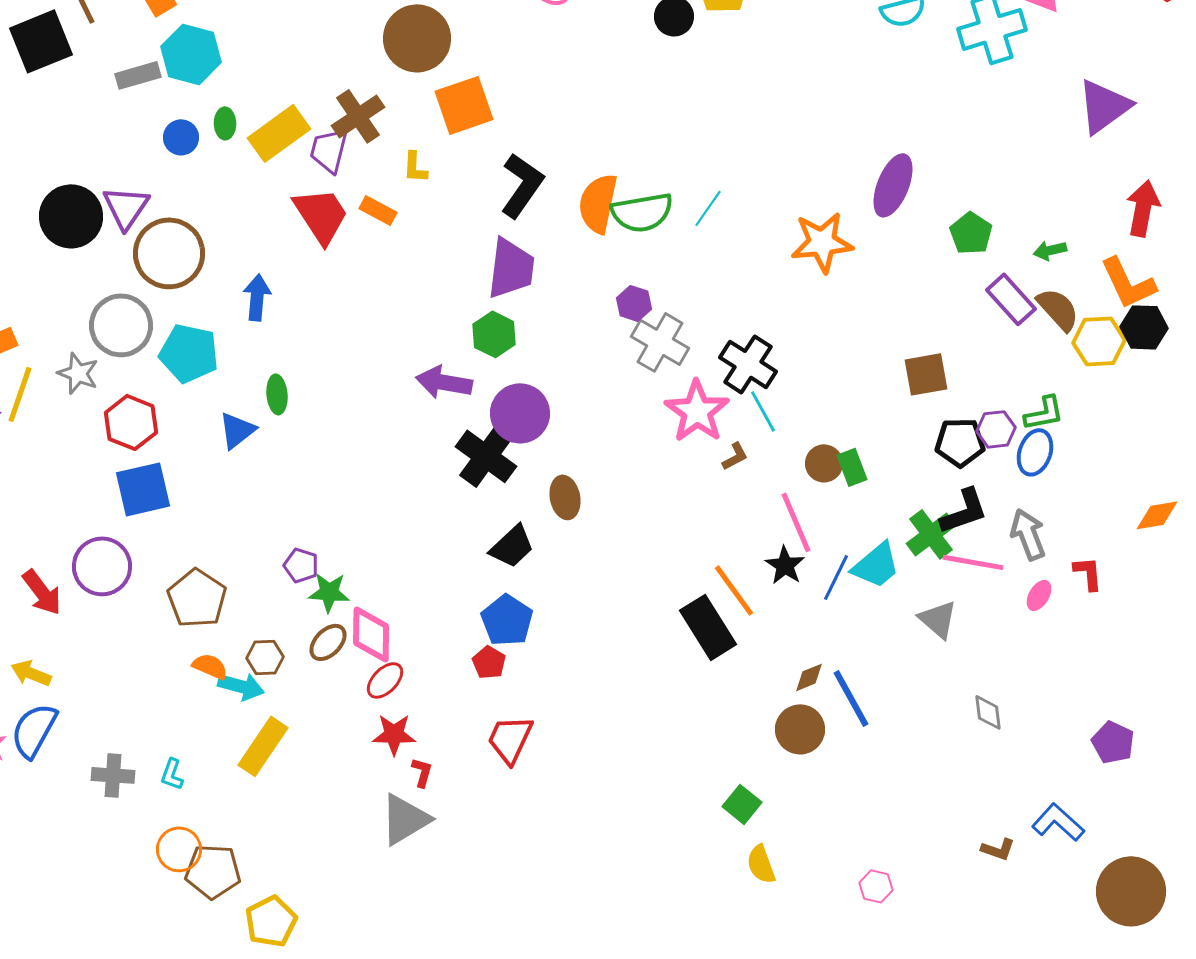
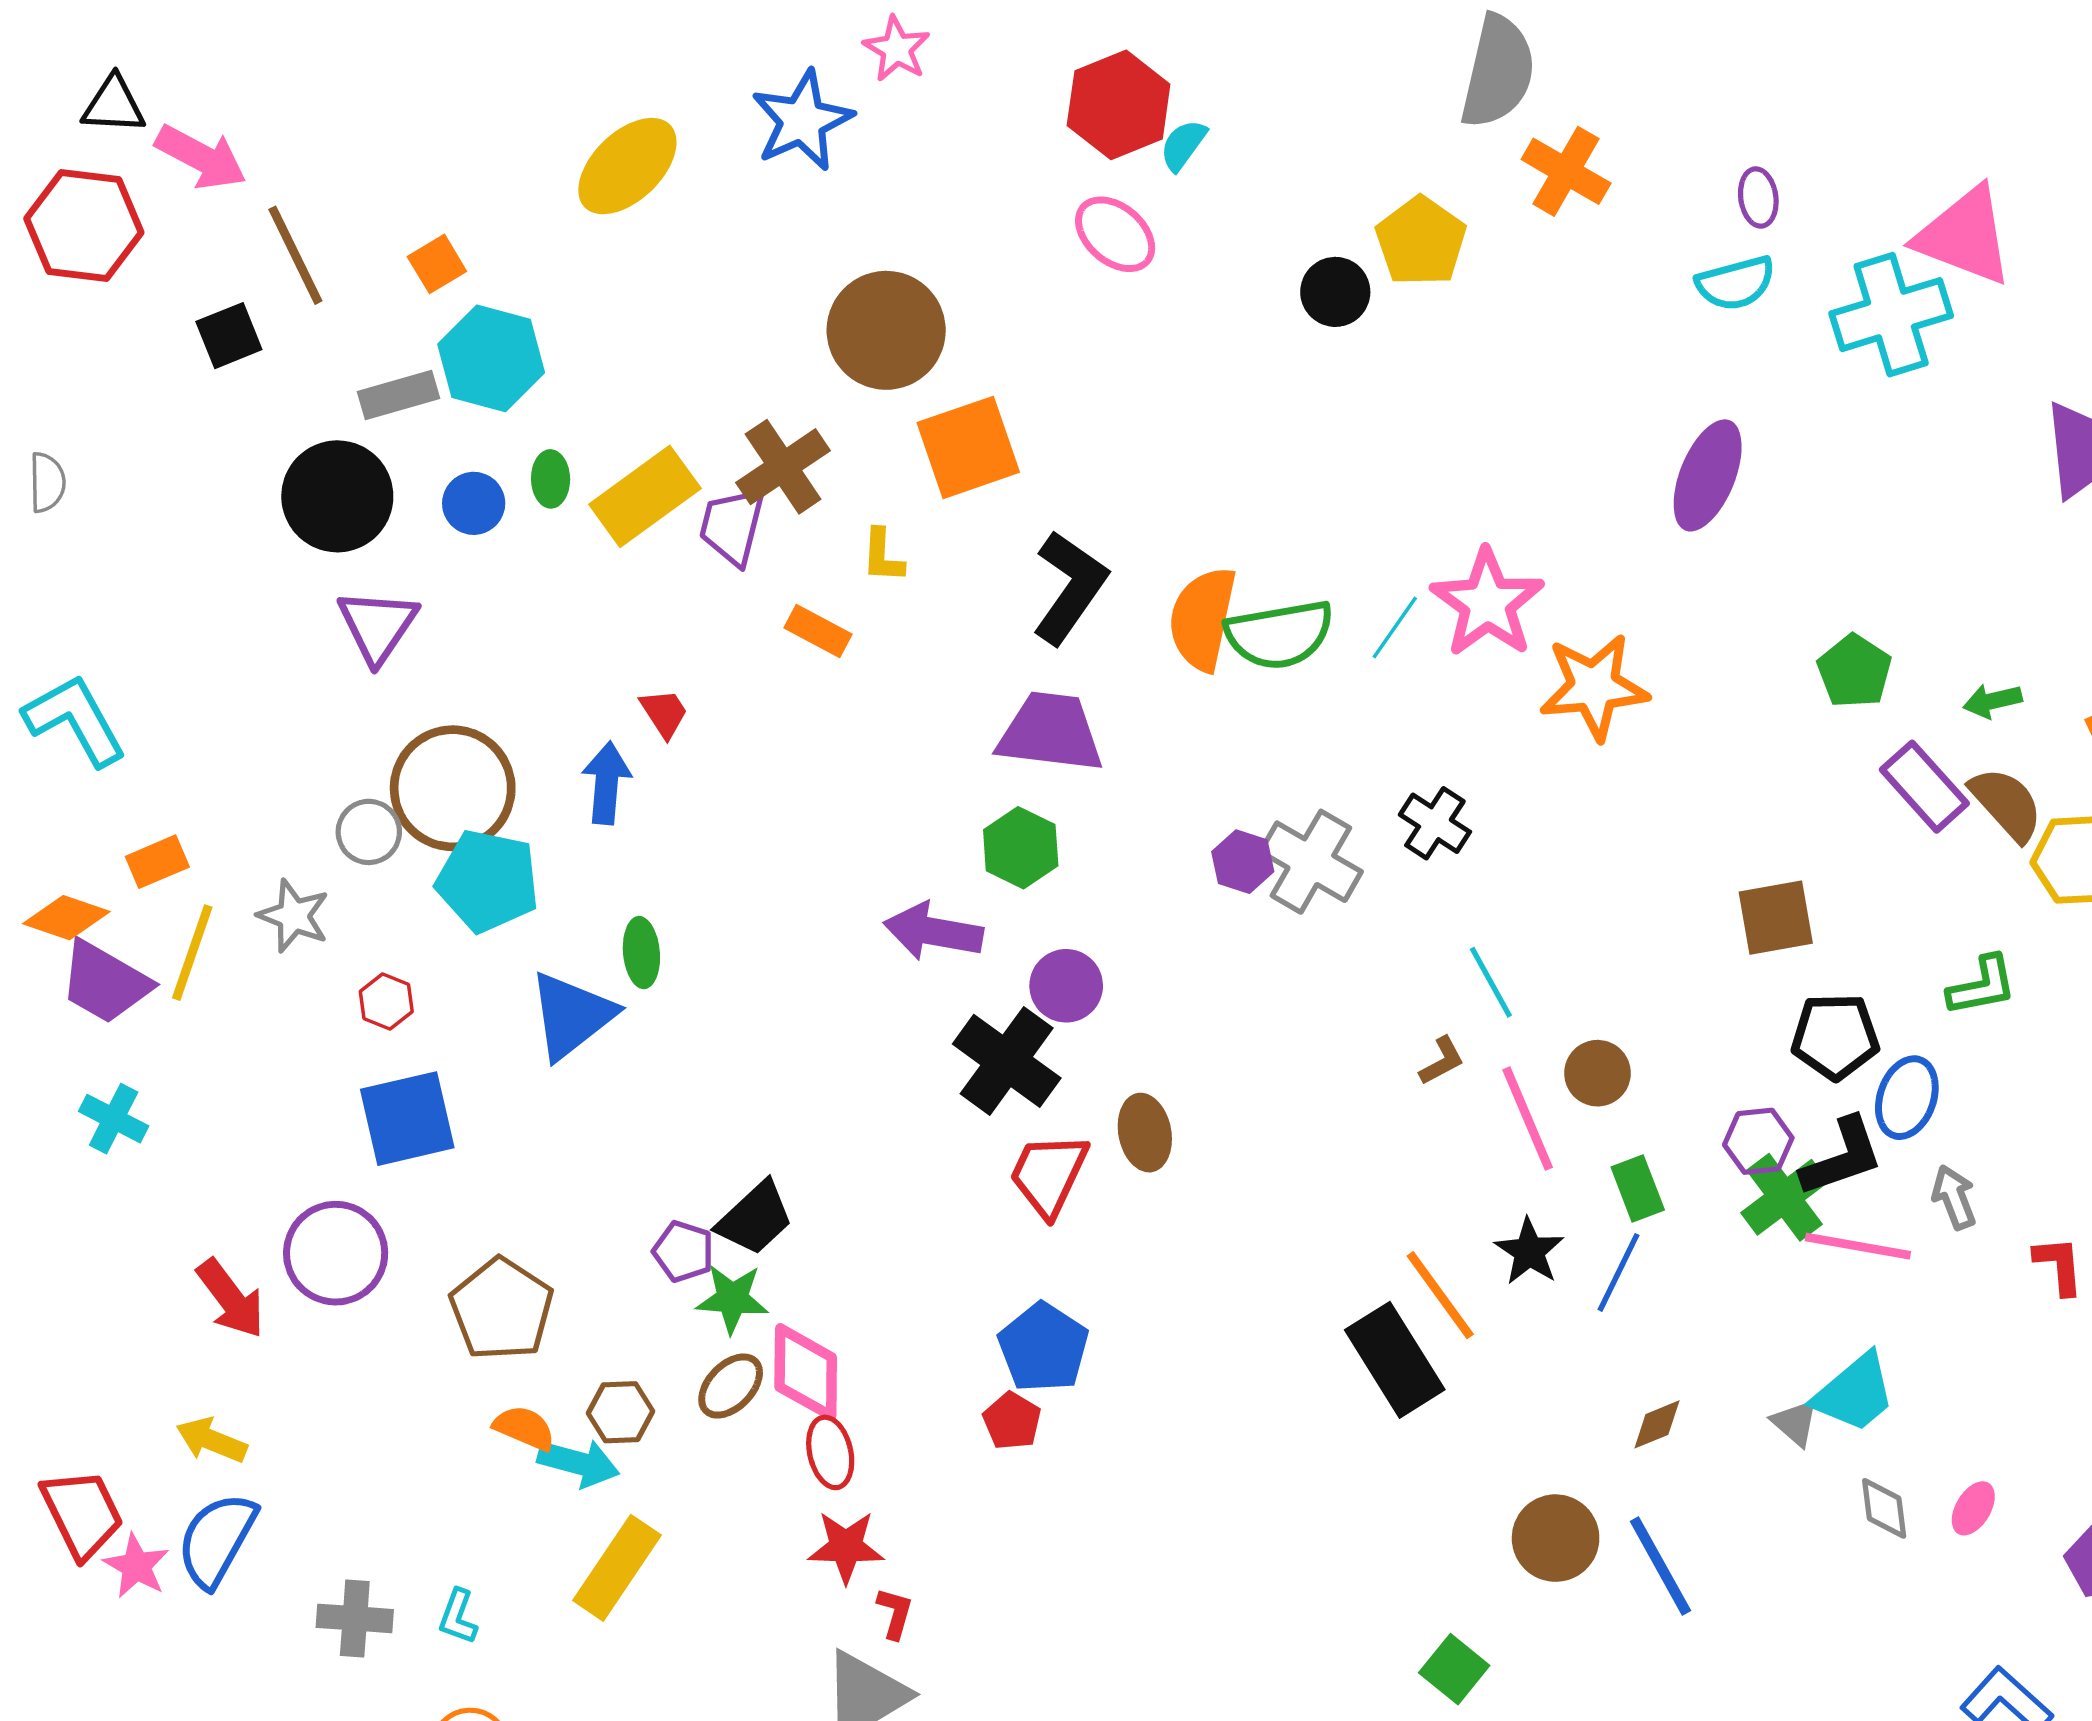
black square: (41, 41) -> (229, 336), size x0.6
purple ellipse: (893, 185) -> (1708, 475), moved
red trapezoid: (321, 215) -> (664, 713), moved, size x0.5
black circle: (71, 216) -> (337, 496), moved
brown circle: (169, 253) -> (453, 788), moved
purple trapezoid: (511, 268) -> (1050, 732), turned -90
purple hexagon: (634, 303) -> (1243, 862), moved
gray circle: (121, 325) -> (369, 832), size x0.6
black cross: (748, 364) -> (1435, 823), moved, size x0.7
pink star: (697, 411) -> (1487, 603), moved
purple circle: (520, 413) -> (1066, 986), size x0.7
red hexagon: (131, 422) -> (386, 1001), size x0.6
purple hexagon: (996, 429) -> (1758, 1141), moved
blue triangle: (237, 430) -> (572, 1015), size x1.4
blue ellipse: (1035, 452) -> (1907, 1098), moved
green rectangle: (852, 467) -> (1638, 1189), moved
pink line: (796, 522) -> (1528, 1119), moved
gray arrow: (1028, 534) -> (1954, 1197), size x0.7
black trapezoid: (512, 546) -> (755, 1218), moved
cyan trapezoid: (876, 565) -> (1854, 1393), moved
pink ellipse: (1039, 595) -> (1973, 1508), moved
gray triangle: (938, 619) -> (1795, 1423), moved, size x0.7
brown diamond: (809, 677) -> (1657, 1424), moved
red ellipse: (385, 680) -> (830, 1452), turned -57
blue line: (851, 698) -> (1660, 1566), moved
red trapezoid: (510, 739) -> (1049, 1175), moved

